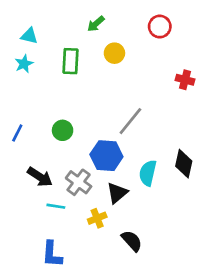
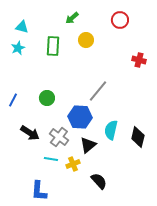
black diamond: (184, 164) -> (138, 137), moved
cyan line: (56, 206) -> (51, 159), moved

